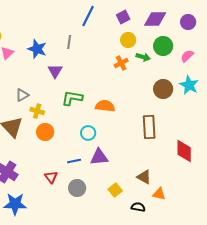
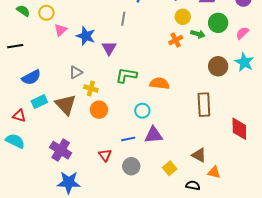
blue star: (37, 49) -> (86, 36), moved

